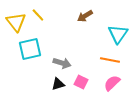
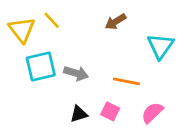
orange line: (110, 60) -> (126, 81), moved
gray arrow: (62, 63) -> (76, 73), moved

